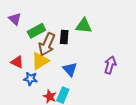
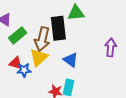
green rectangle: (36, 31) -> (18, 35), moved
black rectangle: (64, 37) -> (58, 28), size x1.6
blue star: (30, 79) -> (24, 70), moved

